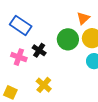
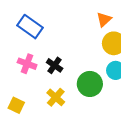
green circle: (68, 39) -> (90, 84), moved
black cross: (39, 50) -> (55, 65), moved

